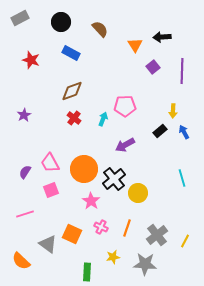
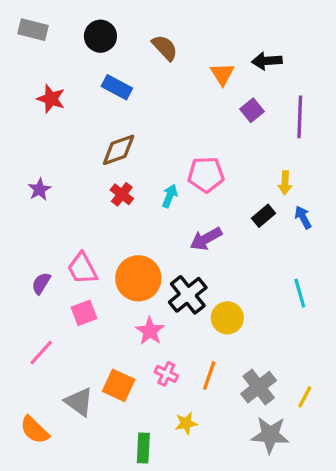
gray rectangle: (20, 18) -> (33, 30), turned 42
pink line: (25, 214) -> (41, 352), turned -30
gray star: (145, 264) -> (270, 435), moved

